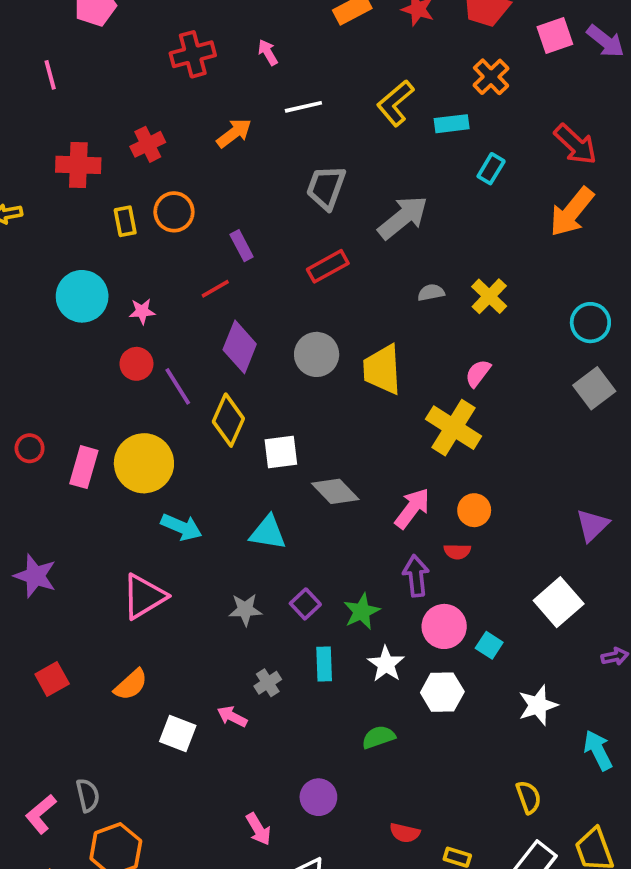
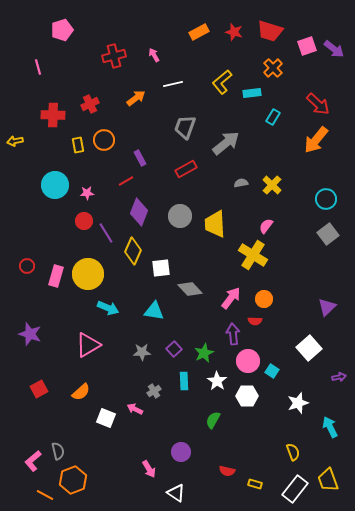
green semicircle: (378, 737) -> (213, 420), turned -42

